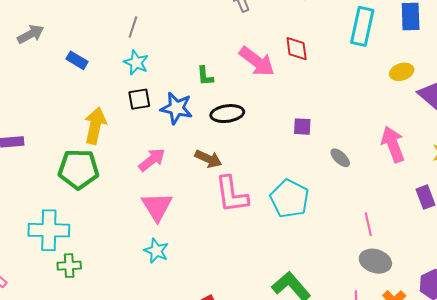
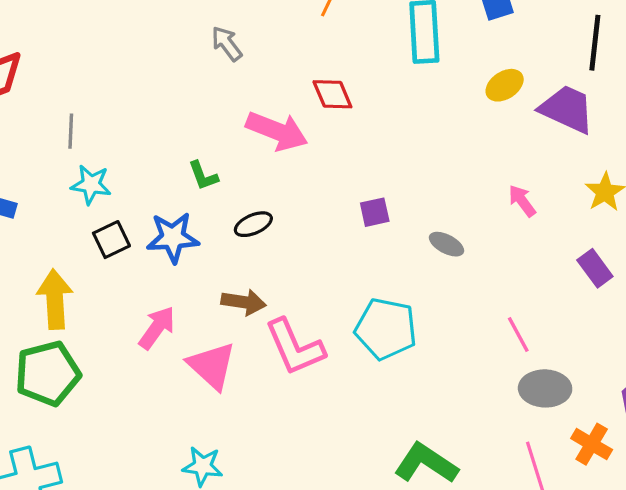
black ellipse: (227, 114) -> (253, 224), size x0.7
pink arrow: (393, 144) -> (522, 201), size x0.6
pink triangle: (157, 207) -> (212, 366), moved

